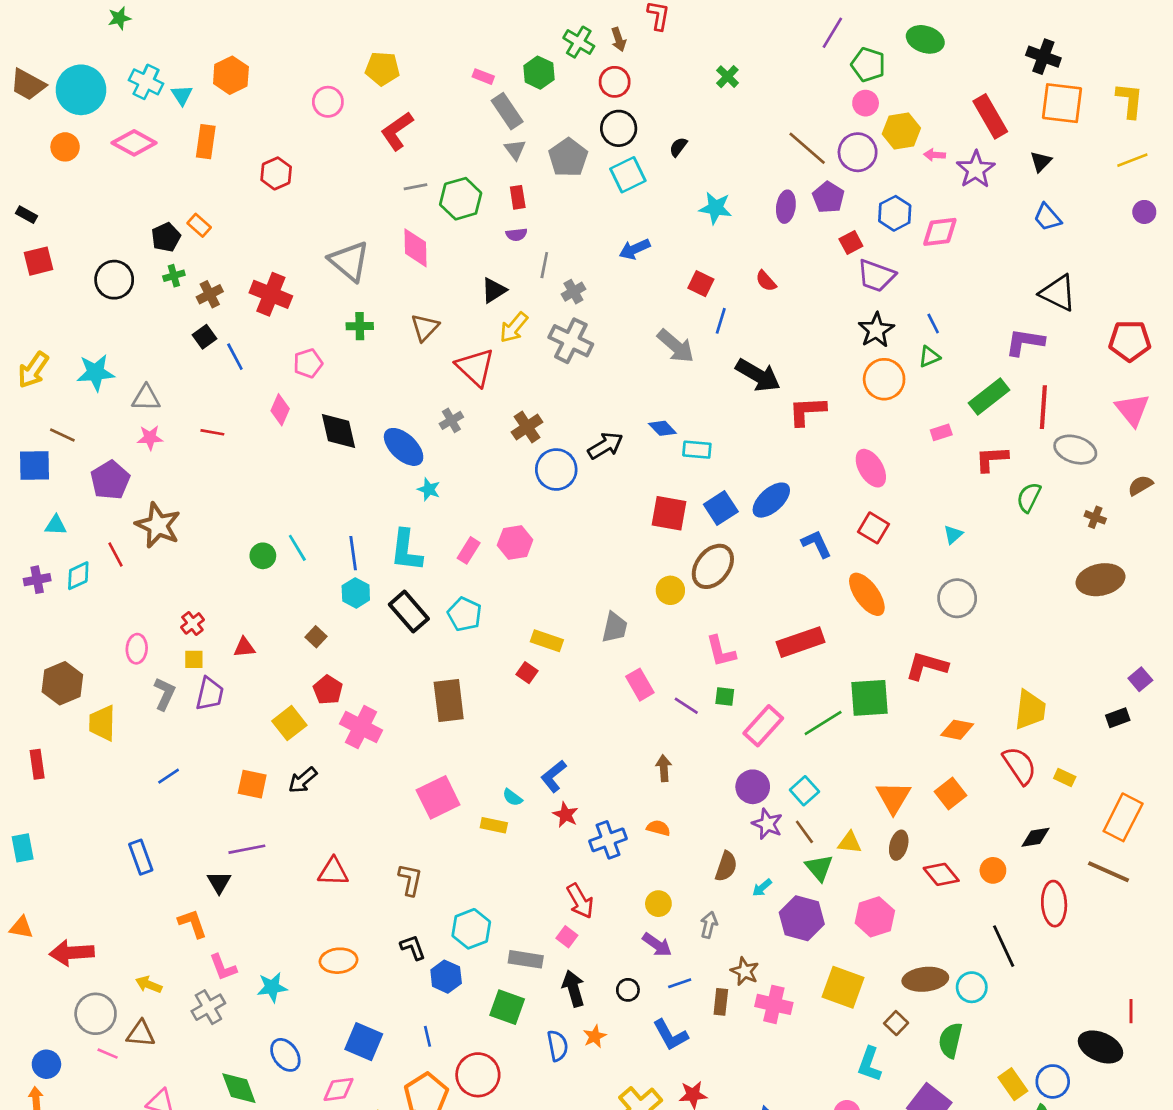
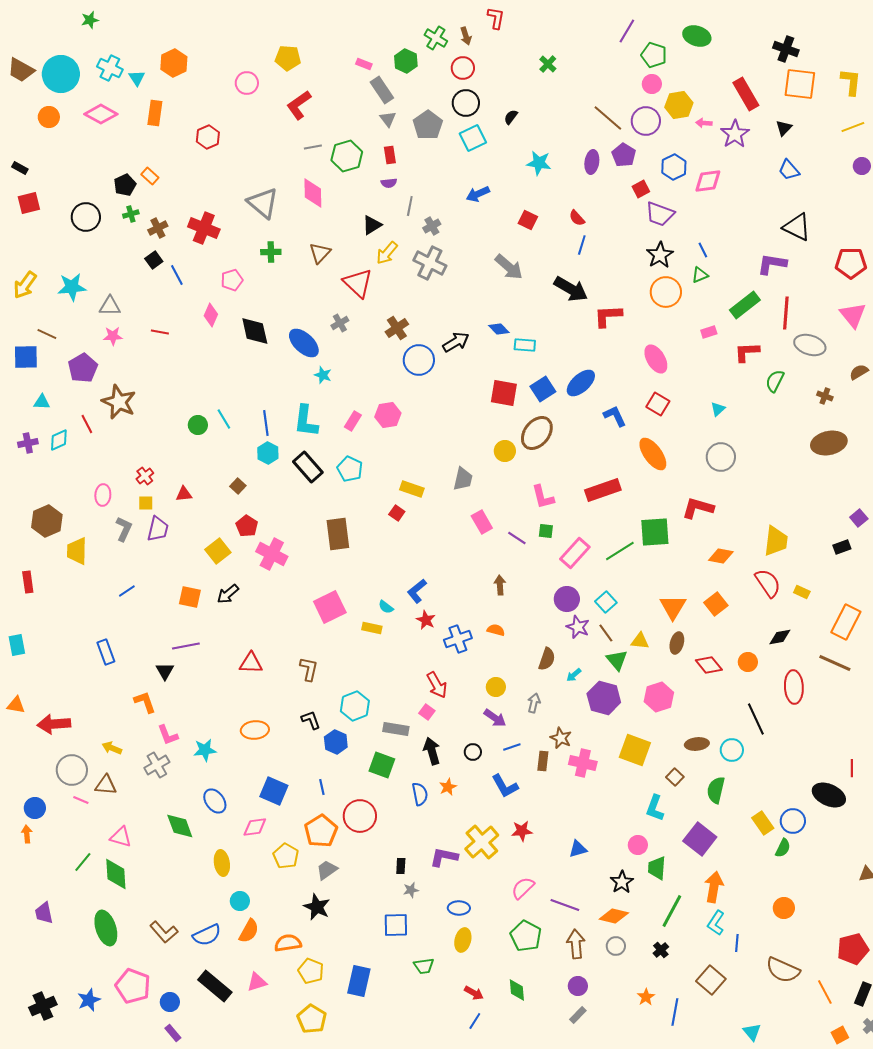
blue line: (721, 321) -> (582, 245), moved
brown ellipse: (925, 979) -> (697, 744), size x0.7

